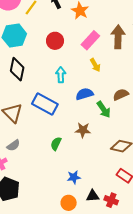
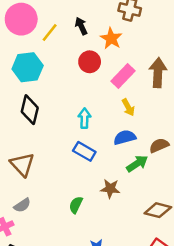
red circle: (55, 41) -> (90, 62), moved
blue semicircle: (84, 94) -> (125, 137), moved
blue rectangle: (45, 104) -> (84, 151), moved, size x0.7
green arrow: (104, 110) -> (137, 164), turned -90

